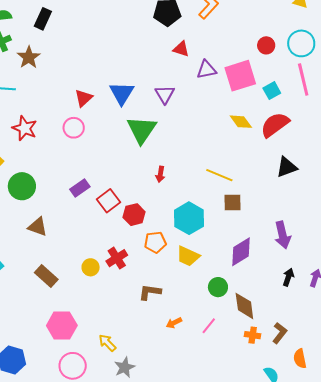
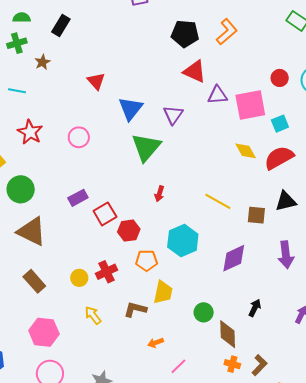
red triangle: (181, 49) -> (195, 71), size x1.4
brown star: (29, 57) -> (42, 62), size x0.7
red triangle: (84, 98) -> (96, 81), moved, turned -36
brown square: (233, 202) -> (256, 215), moved
brown triangle: (38, 227) -> (32, 231), size x1.5
purple arrow: (283, 235) -> (286, 255), moved
purple diamond: (241, 252) -> (234, 258), moved
yellow trapezoid: (188, 256) -> (163, 292), moved, turned -110
black arrow: (288, 277) -> (255, 308), moved
pink line: (209, 326) -> (178, 366), moved
yellow arrow: (107, 343) -> (93, 315), moved

